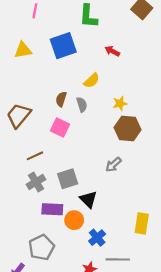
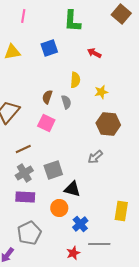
blue square: (63, 46) -> (49, 48), size x0.7
yellow semicircle: (92, 81) -> (75, 80), turned -42
yellow star: (120, 103) -> (101, 92), moved
black triangle: (88, 199) -> (72, 189), turned -30
purple rectangle: (52, 209) -> (25, 197), moved

